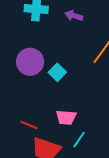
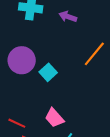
pink trapezoid: (66, 117) -> (54, 118), turned 40

